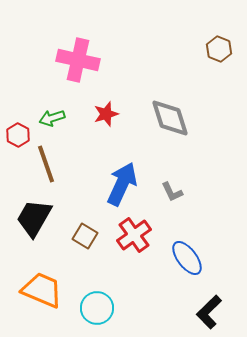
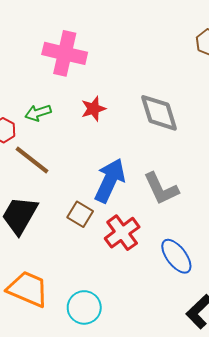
brown line: (46, 164) -> (32, 160), turned -33
gray L-shape: (172, 192) -> (161, 189), size x1.6
brown square: (85, 236) -> (80, 214), moved

